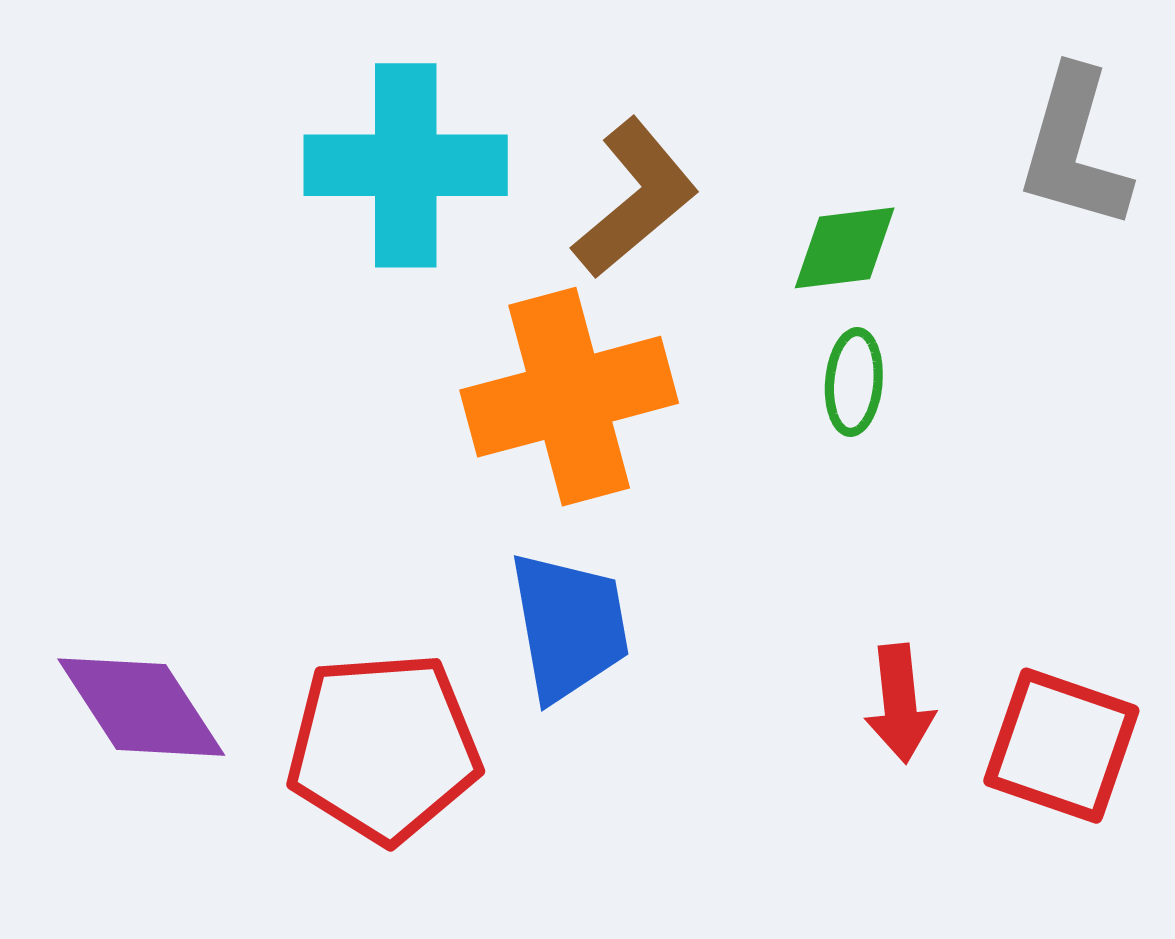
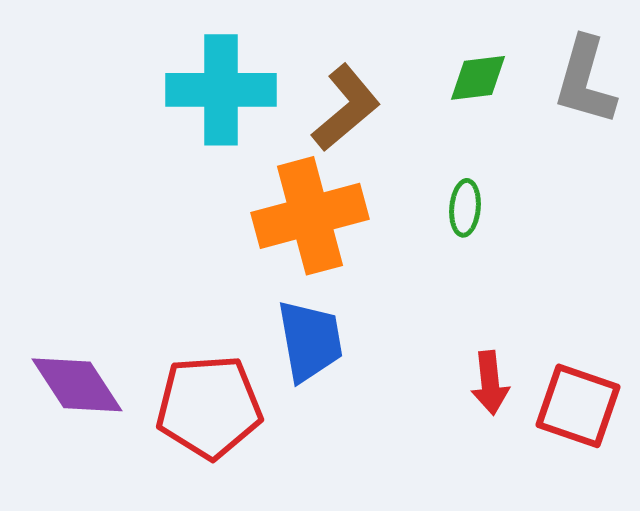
green diamond: (845, 248) -> (478, 78), moved

